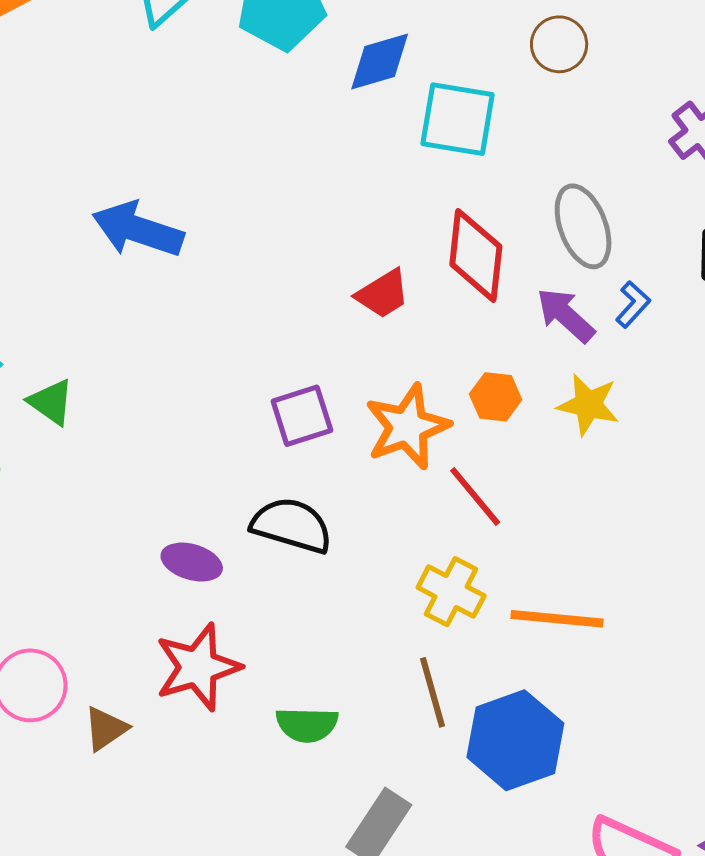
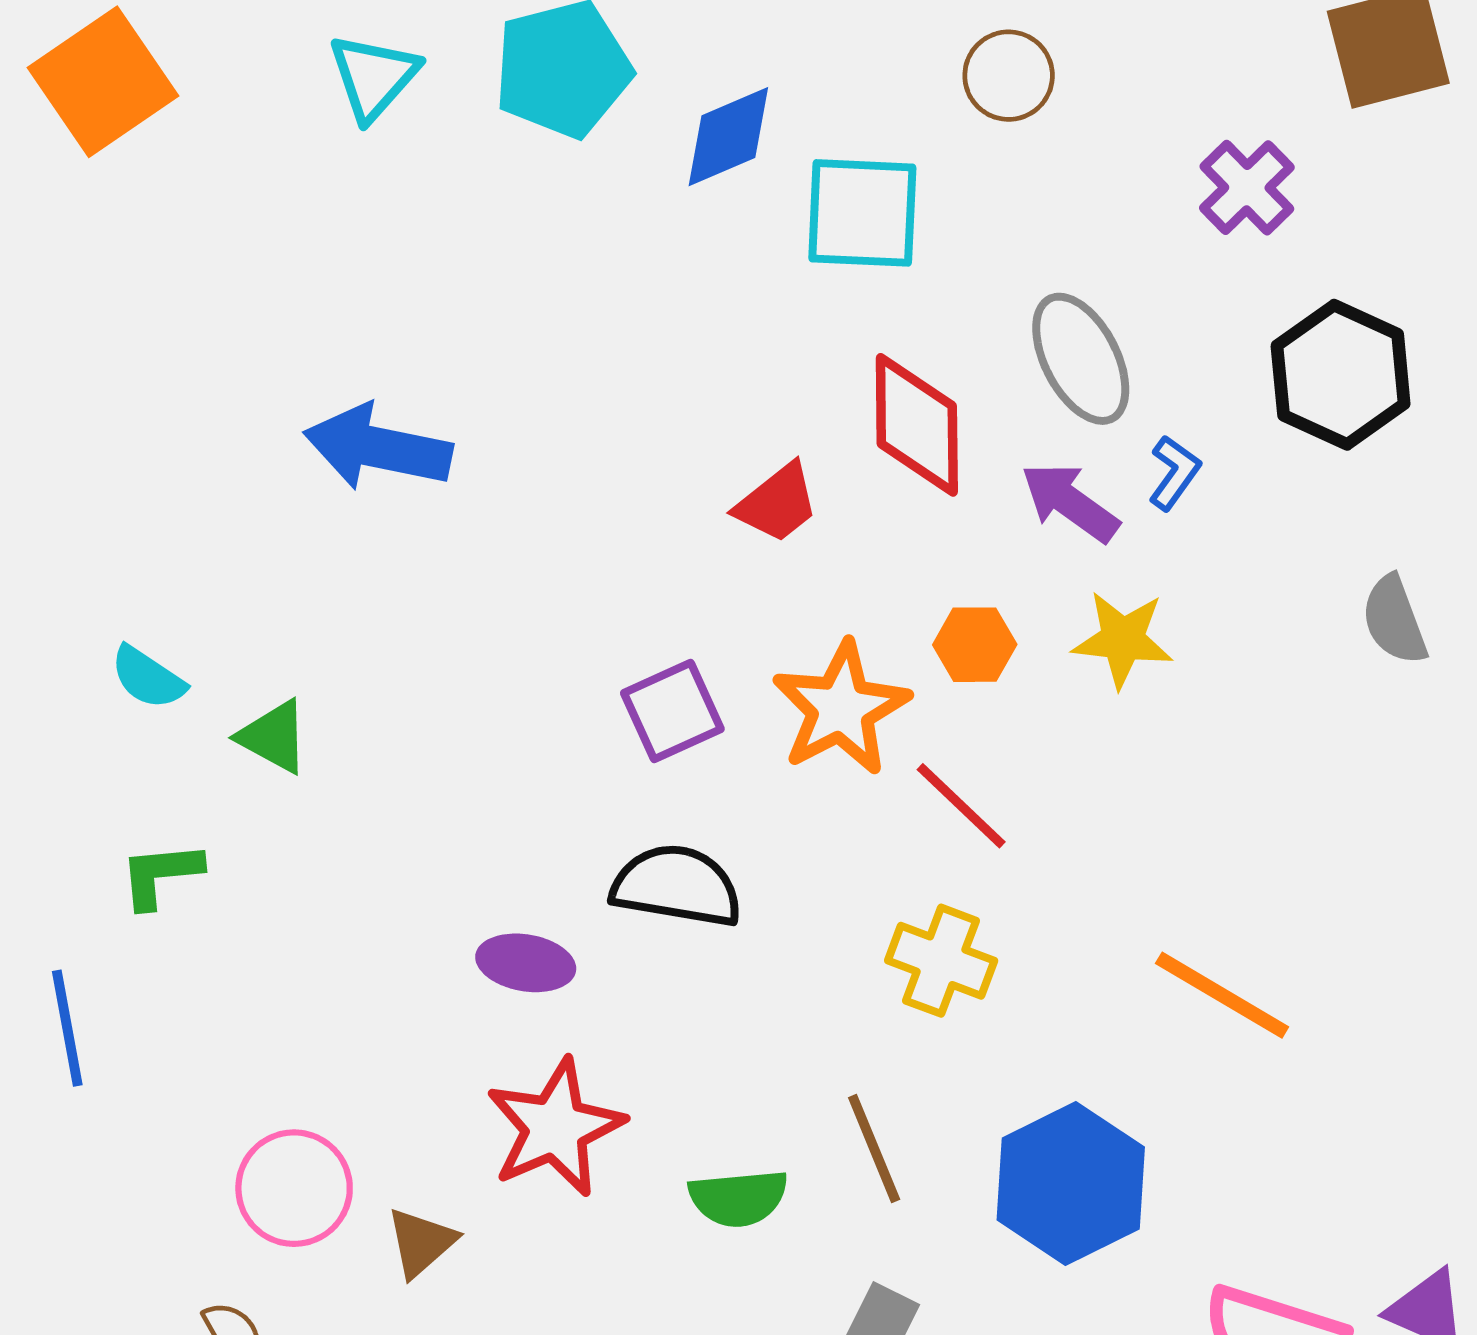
orange line: (557, 619) -> (1222, 995), moved, turned 32
brown line: (433, 692) -> (874, 1149), moved

